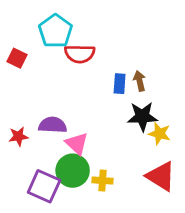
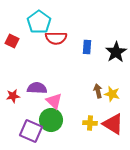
brown arrow: (140, 81) -> (98, 91), moved
blue rectangle: (120, 84) -> (87, 47), moved
black star: (142, 116) -> (116, 52), moved, turned -30
yellow cross: (102, 181) -> (90, 123), moved

